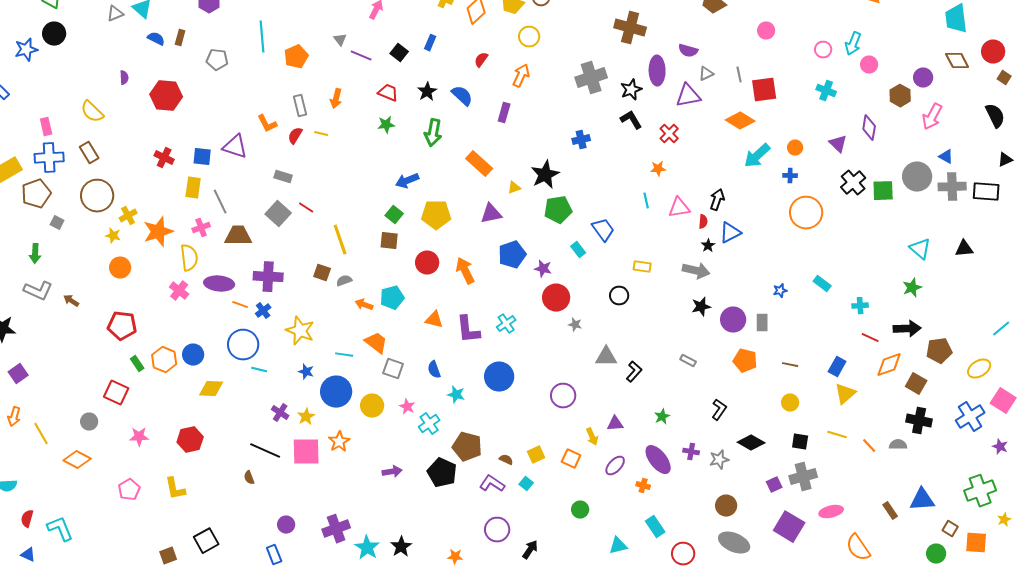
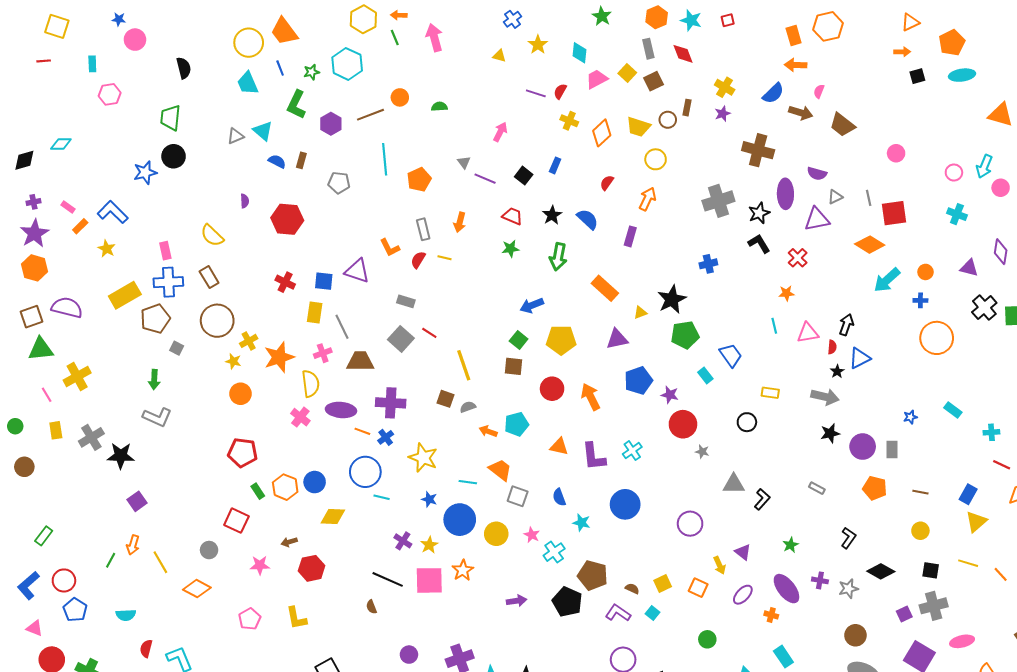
purple triangle: (838, 144) -> (969, 268), turned -30
brown arrow: (71, 301) -> (289, 542), moved, turned -49
purple triangle: (615, 424) -> (743, 552), turned 42

